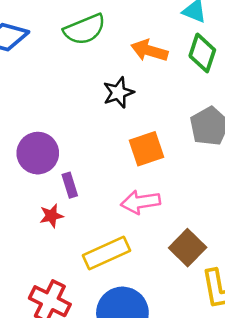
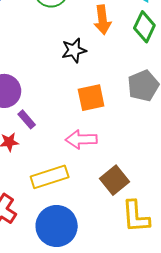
orange arrow: (149, 51) -> (103, 20), turned -120
purple rectangle: (70, 185) -> (27, 119), turned -30

